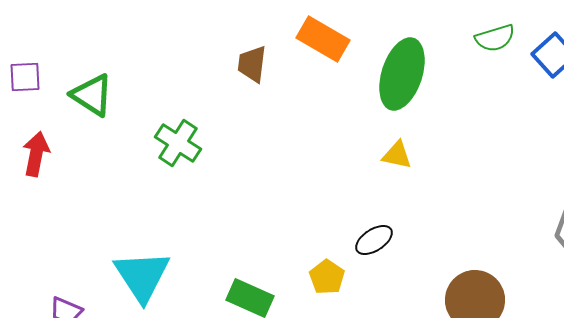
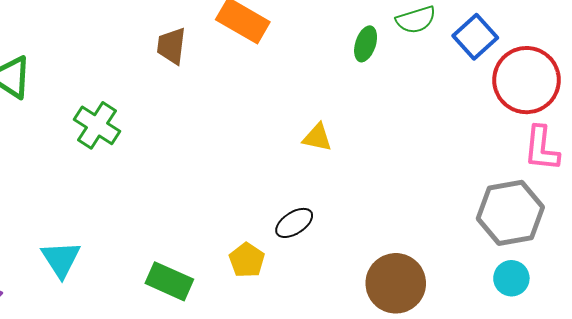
green ellipse: (402, 74) -> (366, 44), moved, size x0.5
cyan triangle: (142, 276) -> (61, 259), size x0.7

